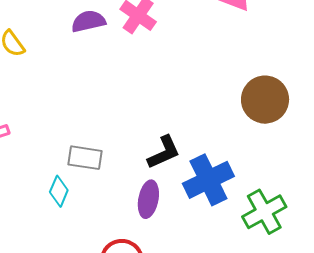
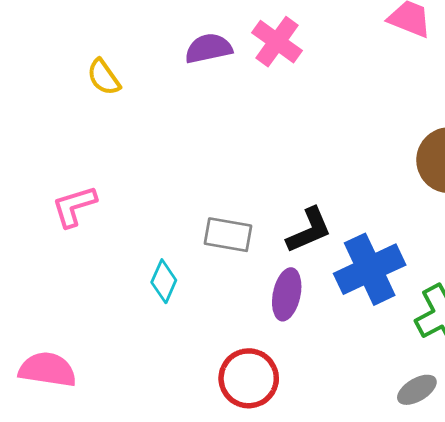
gray rectangle: (85, 158) -> (228, 235), moved

